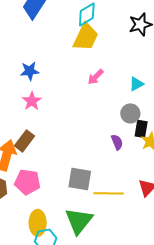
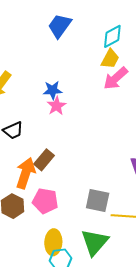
yellow trapezoid: (86, 37) -> (110, 59), size x0.7
pink arrow: (96, 77) -> (116, 78), moved, size x1.5
pink star: (32, 101) -> (57, 106), moved

